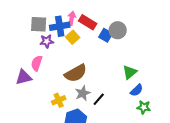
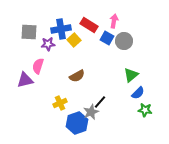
pink arrow: (72, 18) -> (114, 21), moved
gray square: (39, 24) -> (29, 32), moved
gray circle: (118, 30) -> (124, 41), moved
brown semicircle: (76, 73) -> (77, 76), size x0.7
gray star: (83, 93) -> (91, 112), moved

